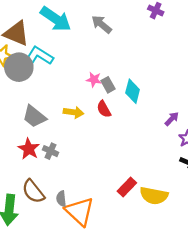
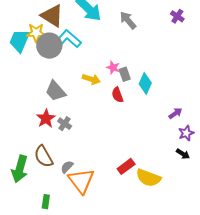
yellow arrow: (74, 112) -> (91, 79), moved
gray semicircle: (61, 199) -> (67, 167), turned 40

